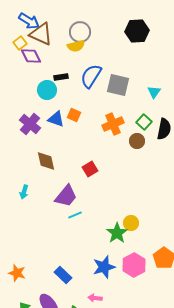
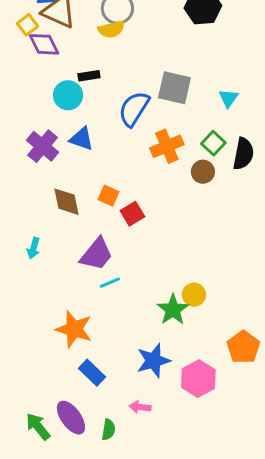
blue semicircle: (91, 76) -> (134, 109), moved
orange square: (74, 115) -> (108, 196), moved
pink hexagon: (134, 265) -> (198, 379), moved
orange star: (17, 273) -> (74, 329), moved, size x1.4

